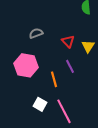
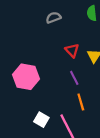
gray semicircle: (36, 33) -> (53, 18), moved
orange line: (54, 79) -> (81, 102), moved

